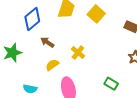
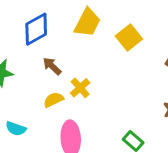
yellow cross: (78, 53) -> (80, 88), moved

